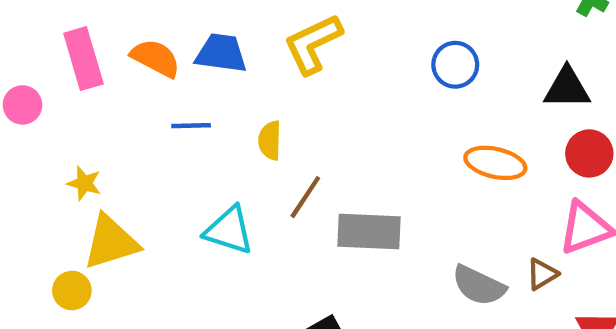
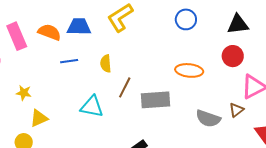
red circle: (589, 153) -> (233, 56), moved
orange ellipse: (495, 163) -> (189, 70), moved
yellow triangle: (111, 242) -> (39, 118), size x0.7

